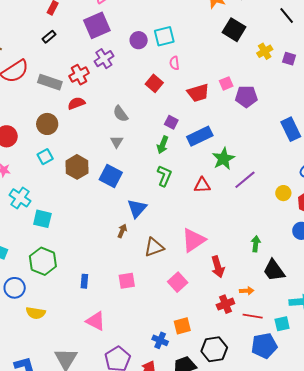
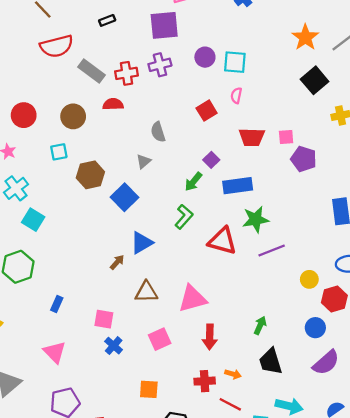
red triangle: (202, 185) -> (222, 241), size x1.5
blue cross: (160, 340) -> (114, 346), moved

